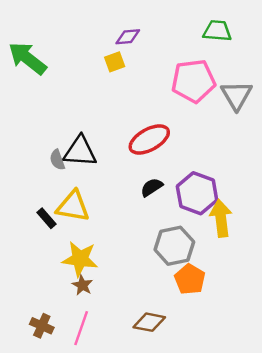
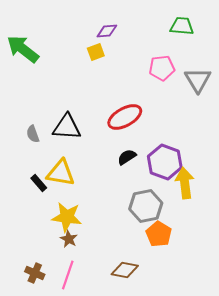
pink pentagon: (193, 81) -> (162, 68), size x0.7
gray semicircle: (57, 160) -> (33, 134), moved

